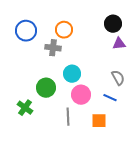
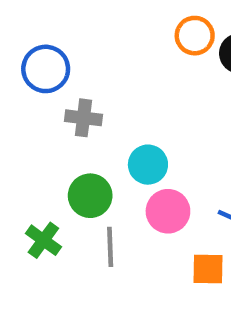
orange circle: (64, 30) -> (195, 36), moved
gray cross: (53, 48) -> (83, 118), moved
gray line: (68, 117) -> (110, 247), moved

